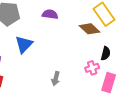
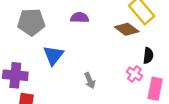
pink cross: (92, 68) -> (134, 74), turned -32
gray arrow: (56, 79) -> (90, 81), moved, turned -32

